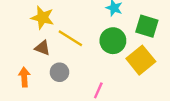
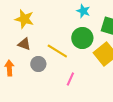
yellow line: (70, 38) -> (57, 51), moved

